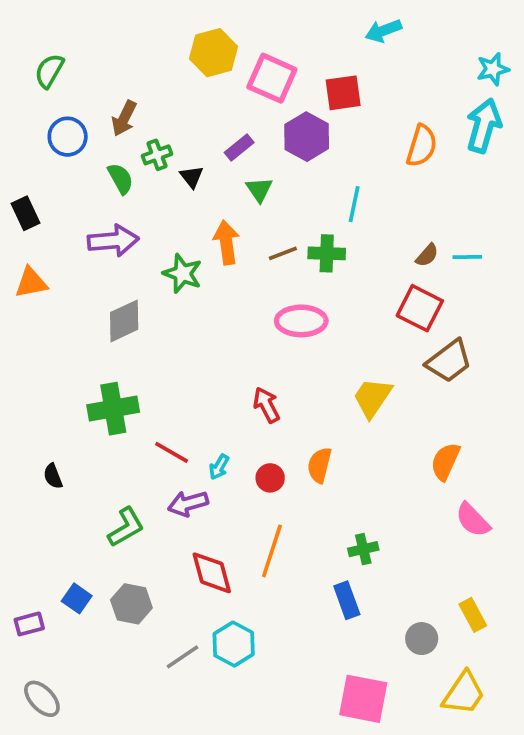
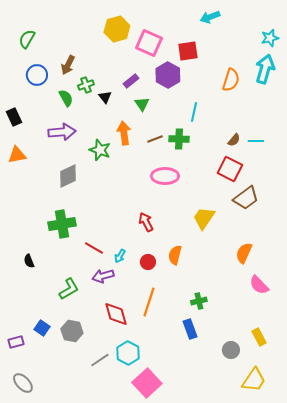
pink square: (363, 699) -> (147, 383), moved, turned 36

